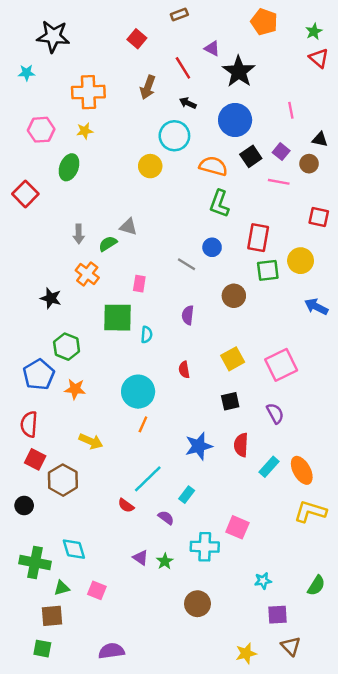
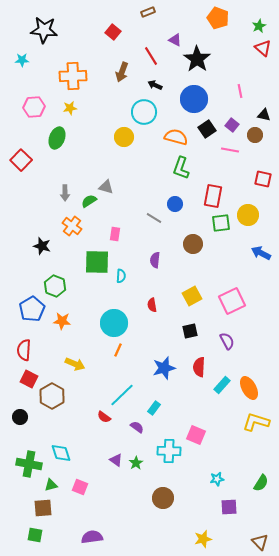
brown triangle: (291, 646) -> (260, 542), moved

